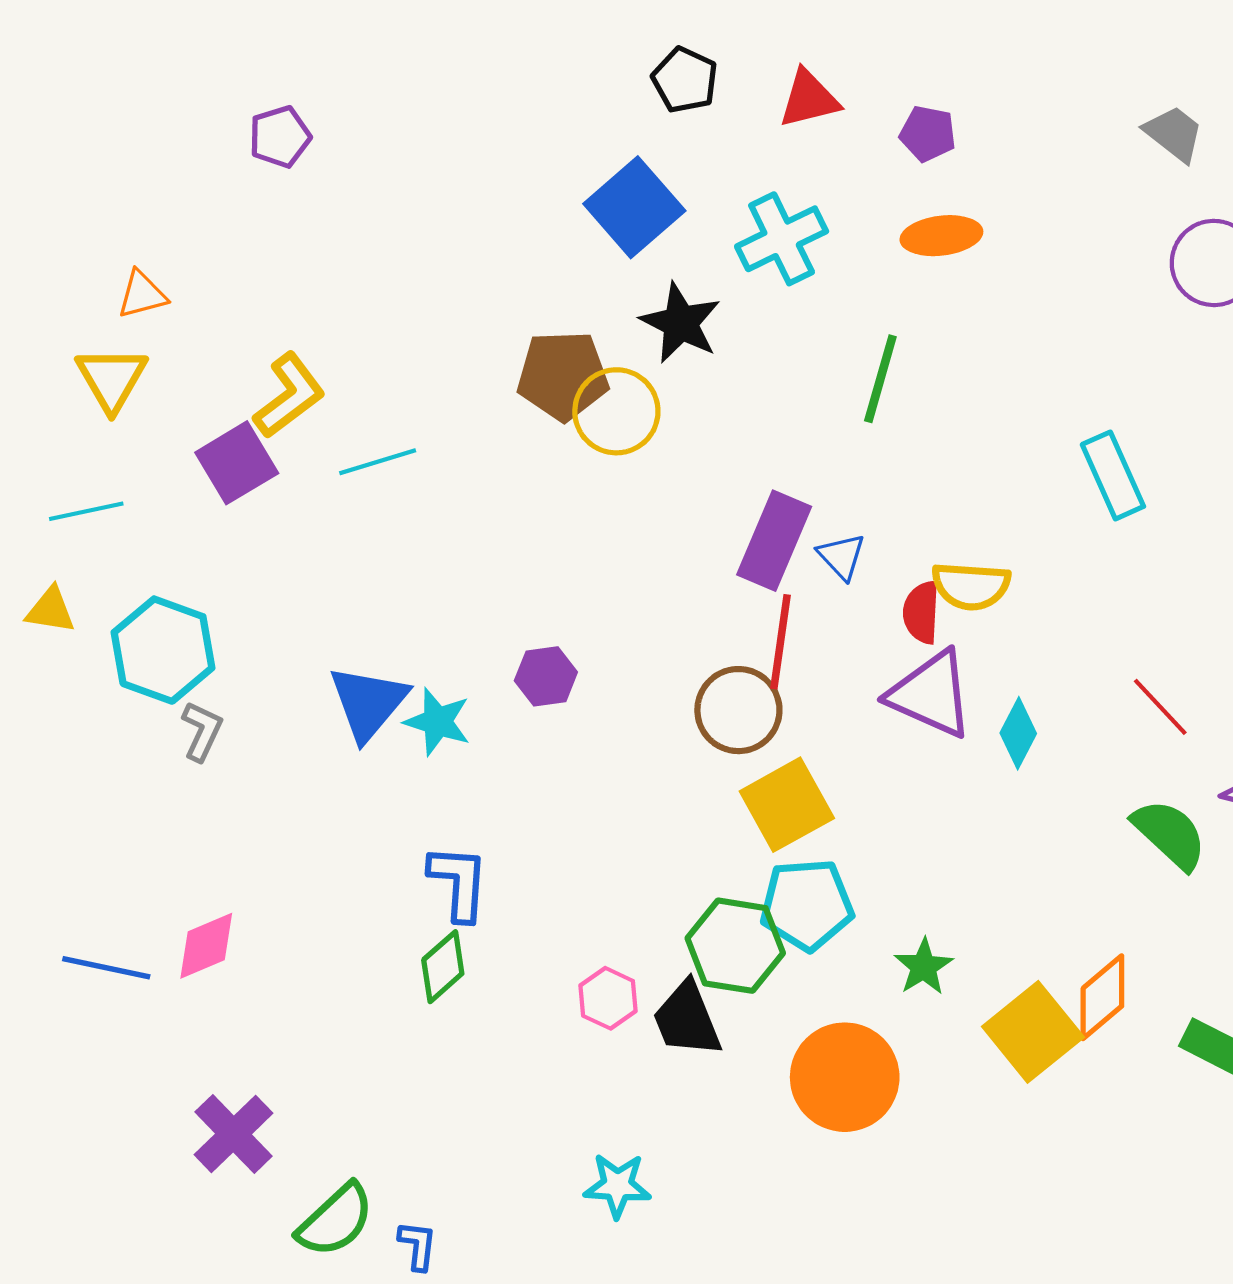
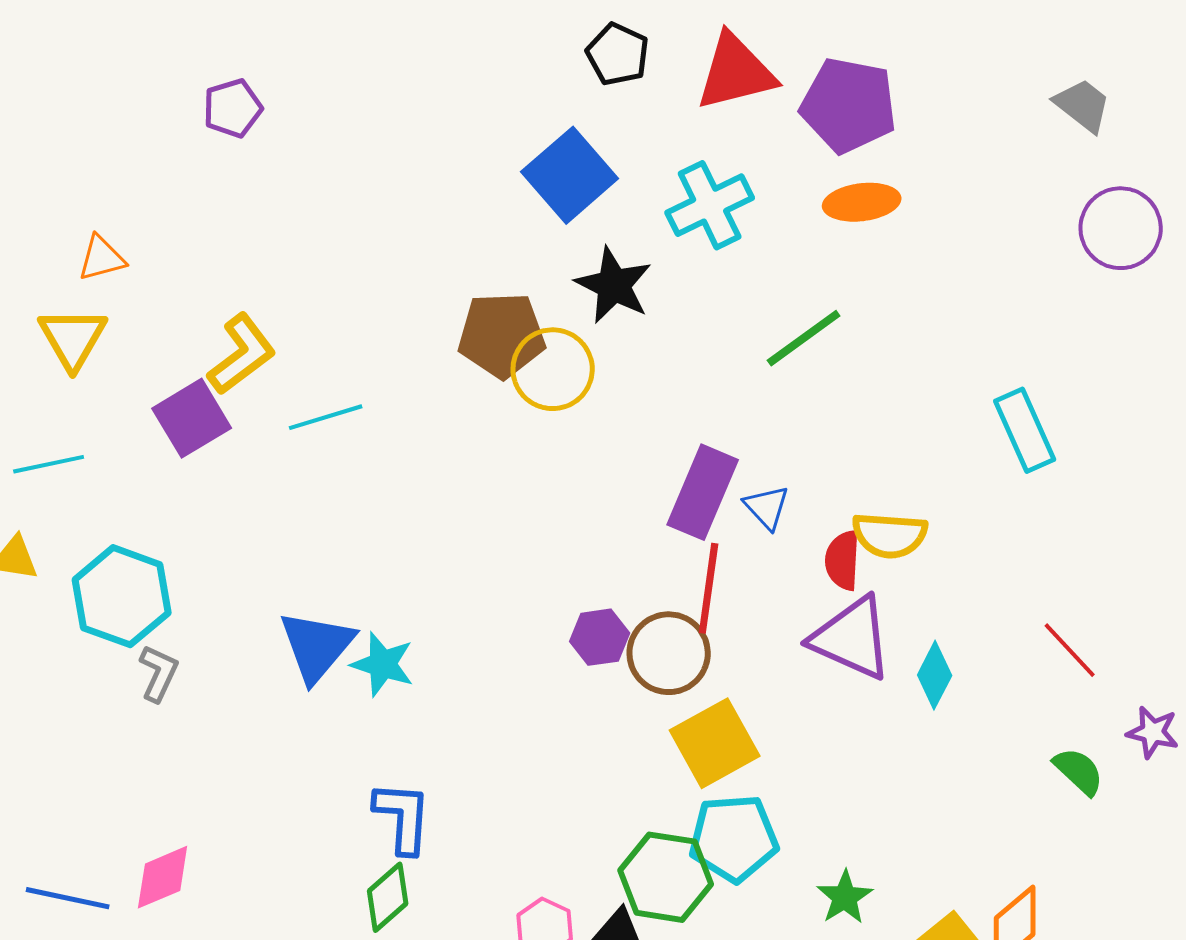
red triangle: (809, 99) -> (736, 72), size x1.4
purple pentagon: (928, 134) -> (849, 105), size x1.8
green line: (880, 379) -> (804, 338), turned 38
purple hexagon: (546, 676) -> (600, 637), moved
green semicircle: (1170, 834) -> (1079, 771), size x0.7

